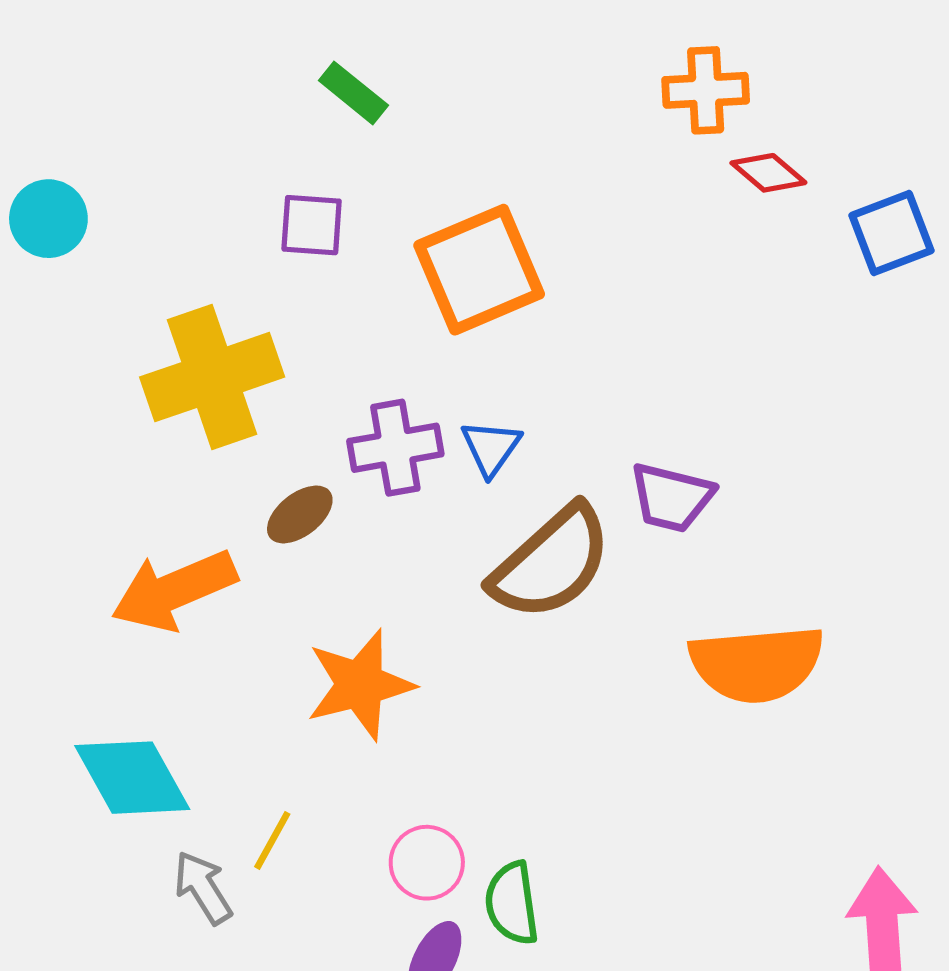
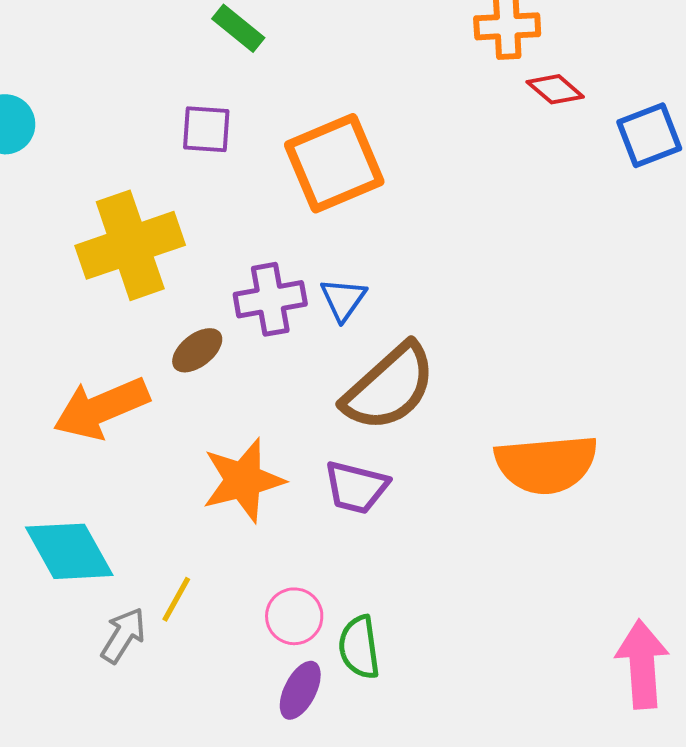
purple trapezoid: (672, 497) -> (356, 487), moved
gray arrow: (203, 888) -> (123, 635), turned 64

